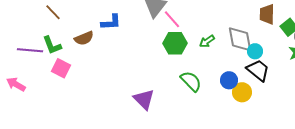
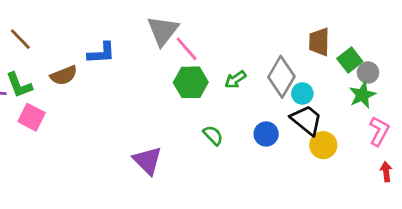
gray diamond: (240, 39) -> (281, 77), turned 40
green semicircle: (191, 81) -> (213, 135), size x0.7
yellow circle: (242, 92) -> (323, 145), moved

